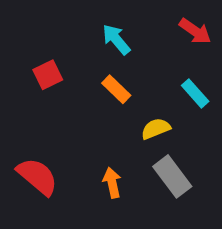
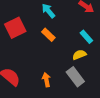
red square: (48, 75) -> (15, 28), size x1.5
yellow semicircle: (156, 129) -> (79, 55), moved

